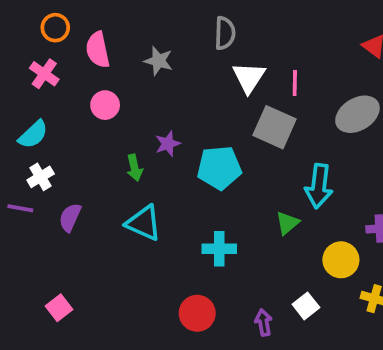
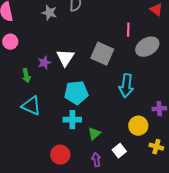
gray star: (158, 61) -> (49, 13), moved
white triangle: (249, 77) -> (65, 58), moved
pink line: (295, 83) -> (128, 30), moved
cyan pentagon: (219, 168) -> (76, 93), moved
green triangle: (287, 223) -> (94, 134), moved

